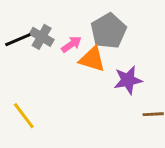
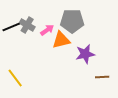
gray pentagon: (109, 31) -> (72, 21), turned 30
orange triangle: (92, 59) -> (61, 40), turned -30

